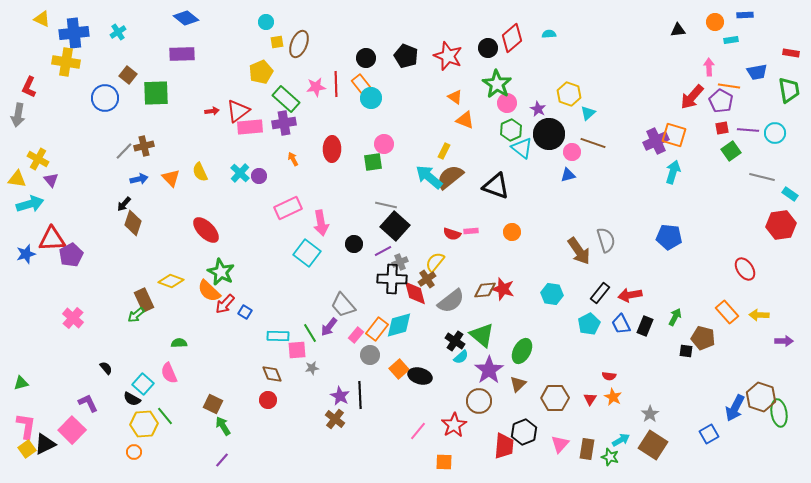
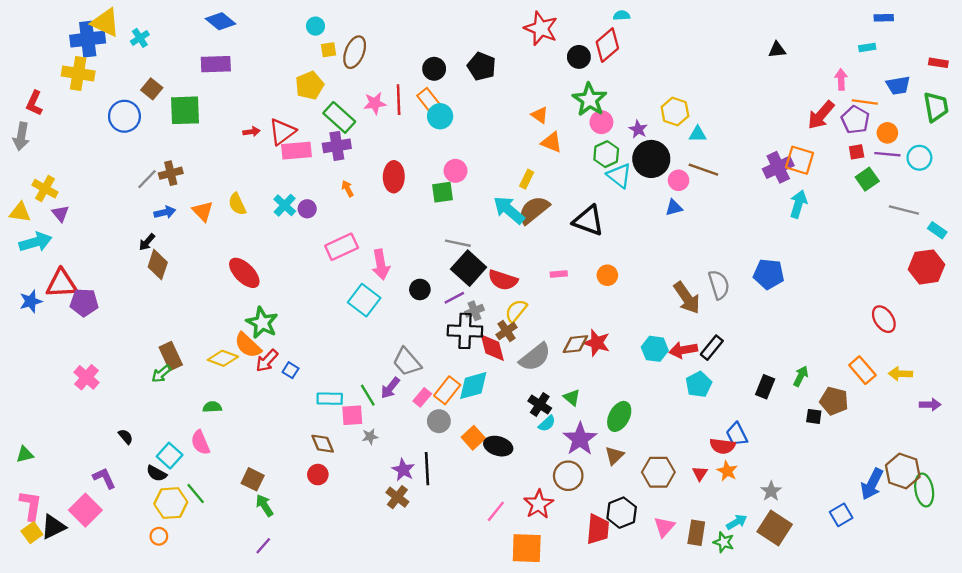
yellow triangle: (42, 19) -> (105, 23), moved, size x1.5
orange circle: (715, 22) -> (887, 133), moved
black triangle: (678, 30) -> (777, 50), moved
cyan semicircle: (549, 34) -> (622, 15), moved
red star: (448, 56) -> (541, 28), moved
cyan triangle: (588, 113) -> (698, 134), turned 42
red semicircle: (452, 234) -> (503, 280), moved, size x1.4
blue pentagon: (669, 237) -> (769, 274), moved
purple pentagon: (71, 255) -> (84, 303), turned 30
yellow diamond: (171, 281) -> (223, 358), moved
red arrow: (630, 295) -> (683, 350), moved
blue trapezoid: (621, 324) -> (737, 434), moved
green triangle: (482, 335) -> (572, 397), size x0.6
red semicircle: (609, 376) -> (722, 446), size x1.5
orange square: (444, 462) -> (527, 548), size x1.6

